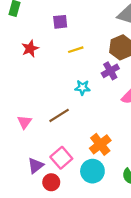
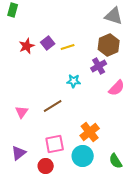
purple square: (60, 22) -> (48, 43), moved, turned -32
pink square: (61, 158) -> (55, 144), turned 30
purple triangle: (36, 166) -> (19, 153), moved

